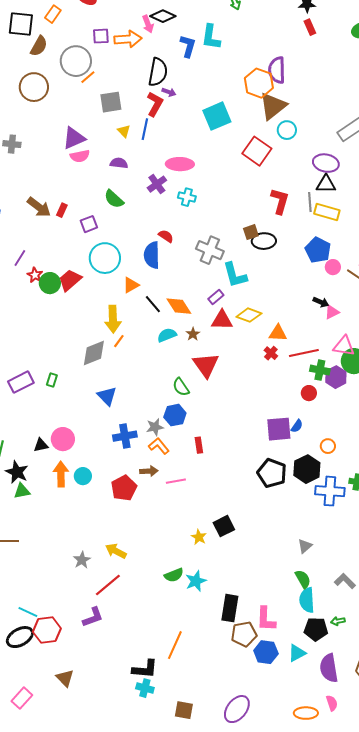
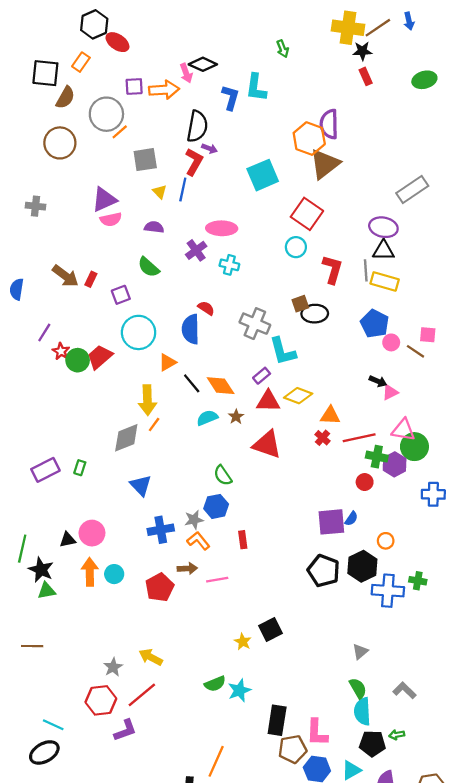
cyan circle: (287, 130) -> (296, 247), moved
red triangle: (206, 365) -> (267, 444), moved, turned -36
red hexagon: (47, 630) -> (101, 700), moved

